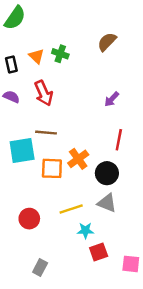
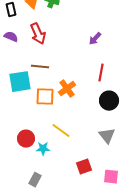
black circle: (107, 173) -> (109, 101), moved
gray triangle: (107, 203) -> (107, 136), moved, turned 30
yellow line: (71, 209) -> (61, 131), turned 54
cyan star: (85, 231) -> (43, 149), moved

